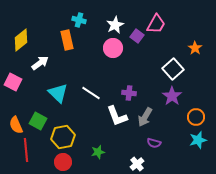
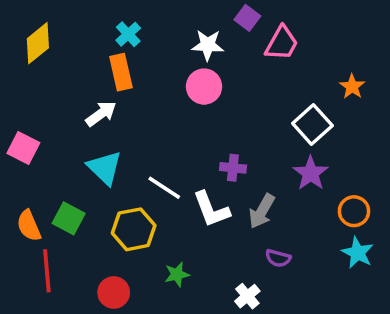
cyan cross: (79, 20) -> (128, 34), moved, turned 32
white star: (115, 25) -> (208, 45), turned 30
purple square: (137, 36) -> (247, 18), moved
yellow diamond: (21, 40) -> (38, 43), moved
white arrow: (40, 63) -> (101, 114), moved
white line: (91, 93) -> (164, 188), moved
yellow hexagon: (63, 137) -> (134, 229), moved
cyan star: (198, 140) -> (358, 253), turned -30

